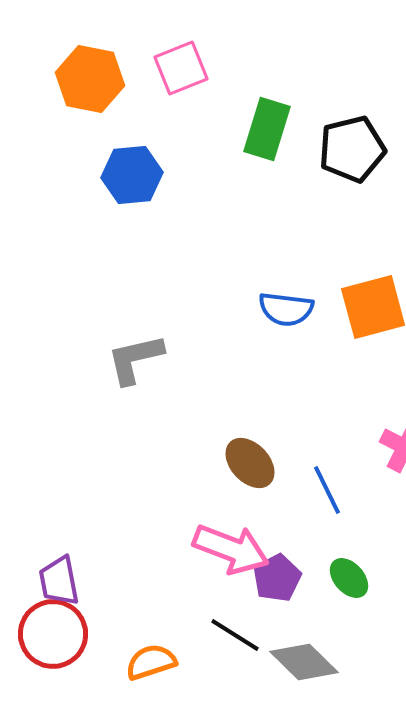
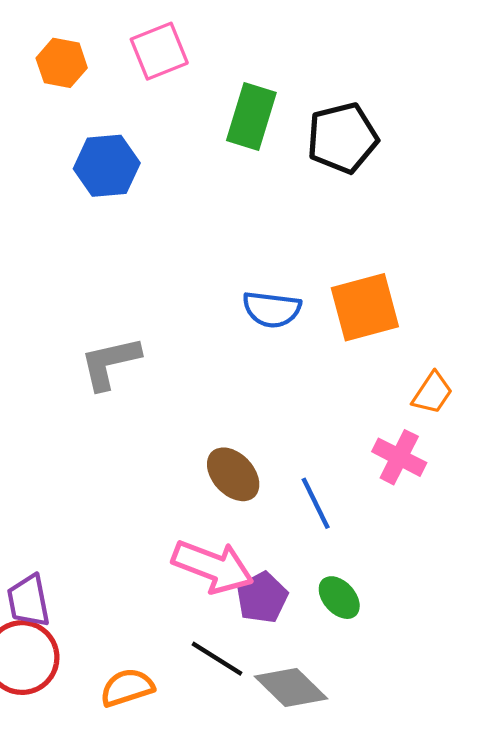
orange hexagon: (90, 79) -> (62, 63), size x0.7

